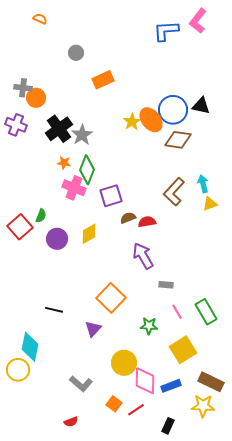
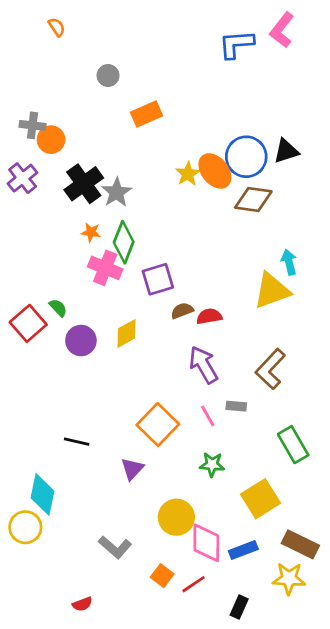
orange semicircle: (40, 19) -> (57, 27), turned 32
black triangle: (201, 106) -> (286, 151), turned -30
purple cross: (16, 125) -> (23, 178), turned 30
brown L-shape: (174, 192) -> (270, 369), moved
yellow triangle: (210, 204) -> (272, 291), moved, size x1.8
green semicircle: (41, 216) -> (58, 308), turned -64
pink line: (177, 312) -> (208, 416), moved
red semicircle: (71, 422) -> (82, 604), moved

